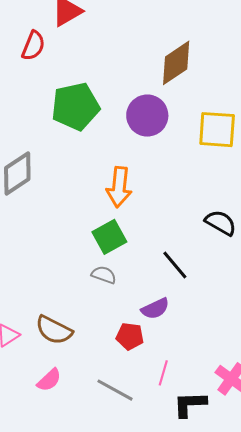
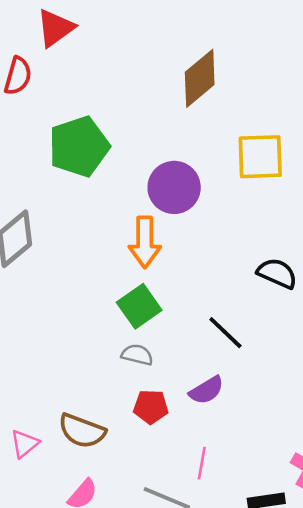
purple circle: (147, 116) -> (174, 187), moved
red pentagon: (130, 336) -> (151, 407), moved
pink line: (163, 373) -> (202, 463), moved

